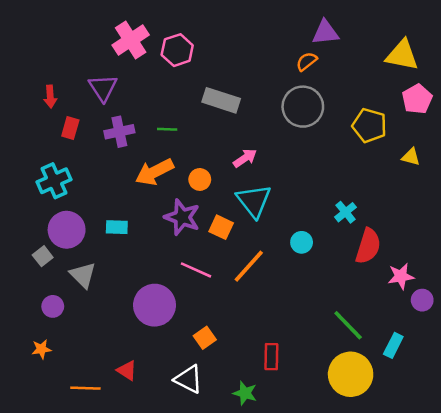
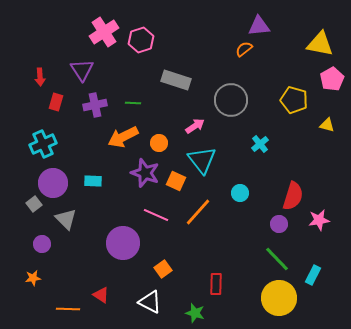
gray circle: (303, 107) -> (231, 100), moved
cyan cross: (346, 212) -> (260, 144), moved
purple circle: (422, 300) -> (279, 224), moved

